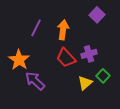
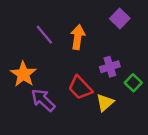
purple line: (36, 28) -> (44, 35), turned -66
red trapezoid: (66, 58) -> (80, 88), moved
green square: (103, 76) -> (133, 83), moved

